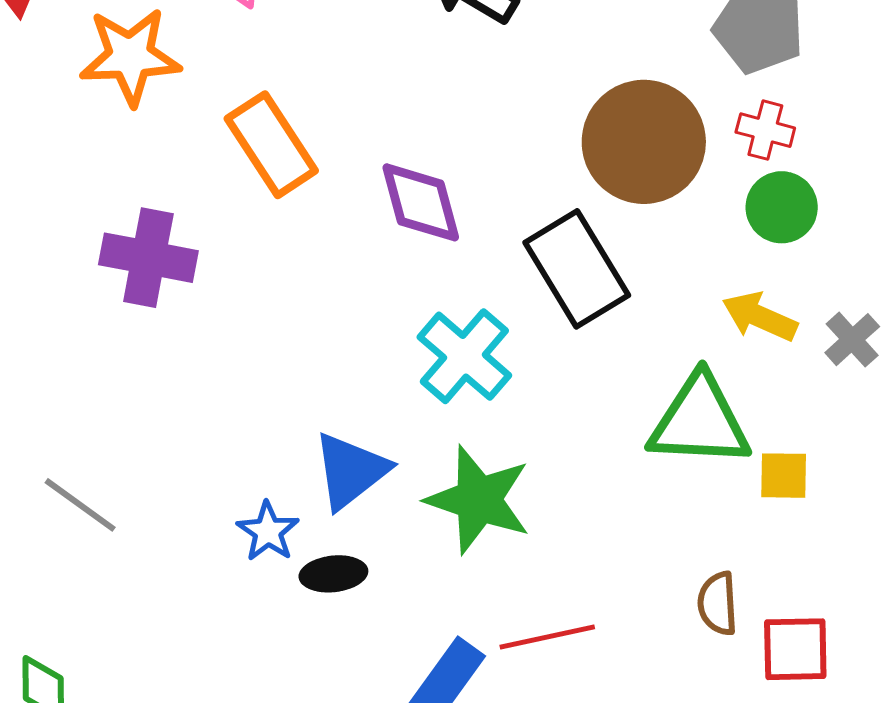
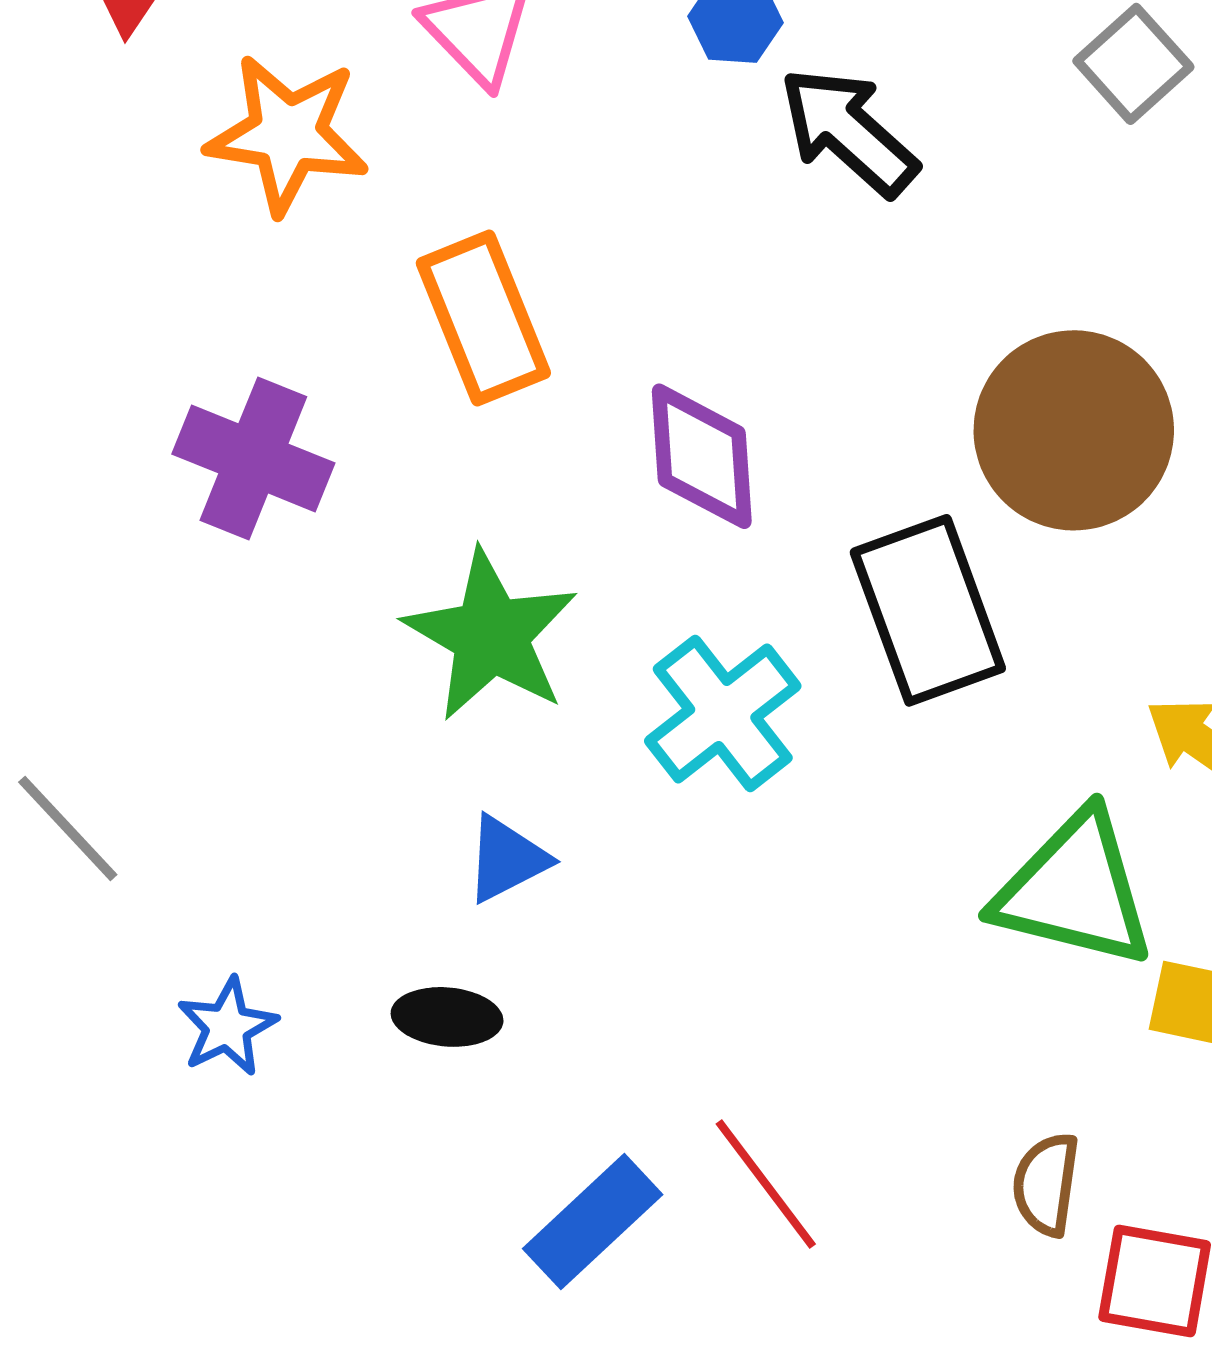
blue triangle: (351, 471) -> (507, 859), size x0.7
green star: (478, 500) -> (491, 635), moved
blue star: (268, 531) -> (227, 1027), moved
red line: (547, 637) -> (766, 1184), turned 54

